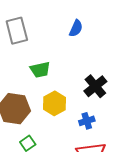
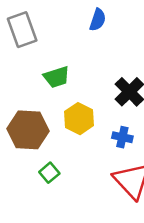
blue cross: (87, 121) -> (122, 137), turned 35

